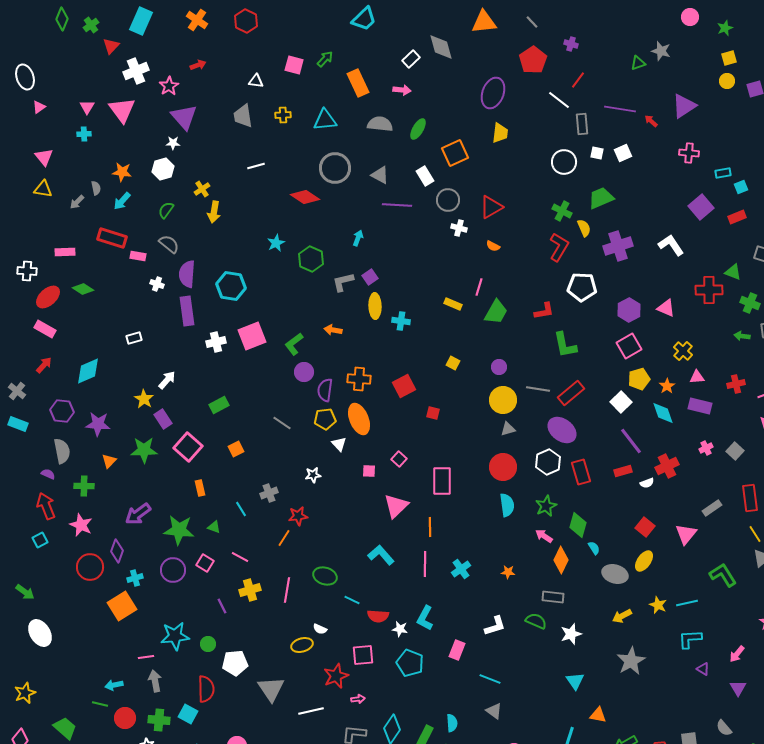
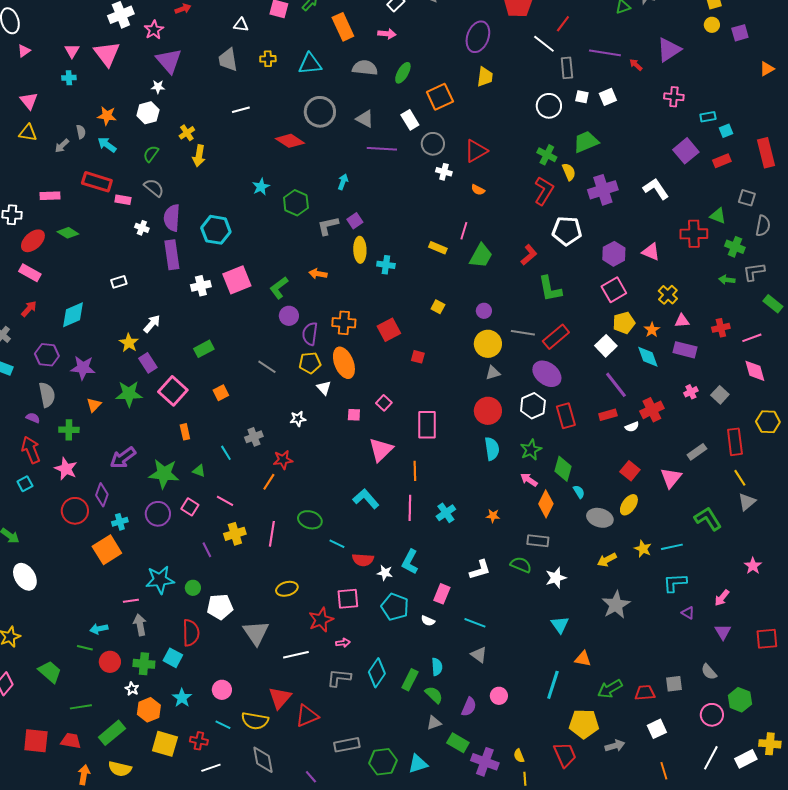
cyan arrow: (122, 201) -> (107, 145), turned 84
red L-shape: (544, 311) -> (529, 255), turned -30
white semicircle: (320, 629) -> (428, 621), moved

